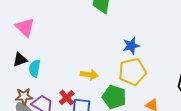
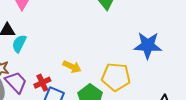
blue star: (131, 46) -> (148, 45), moved, size x1.5

